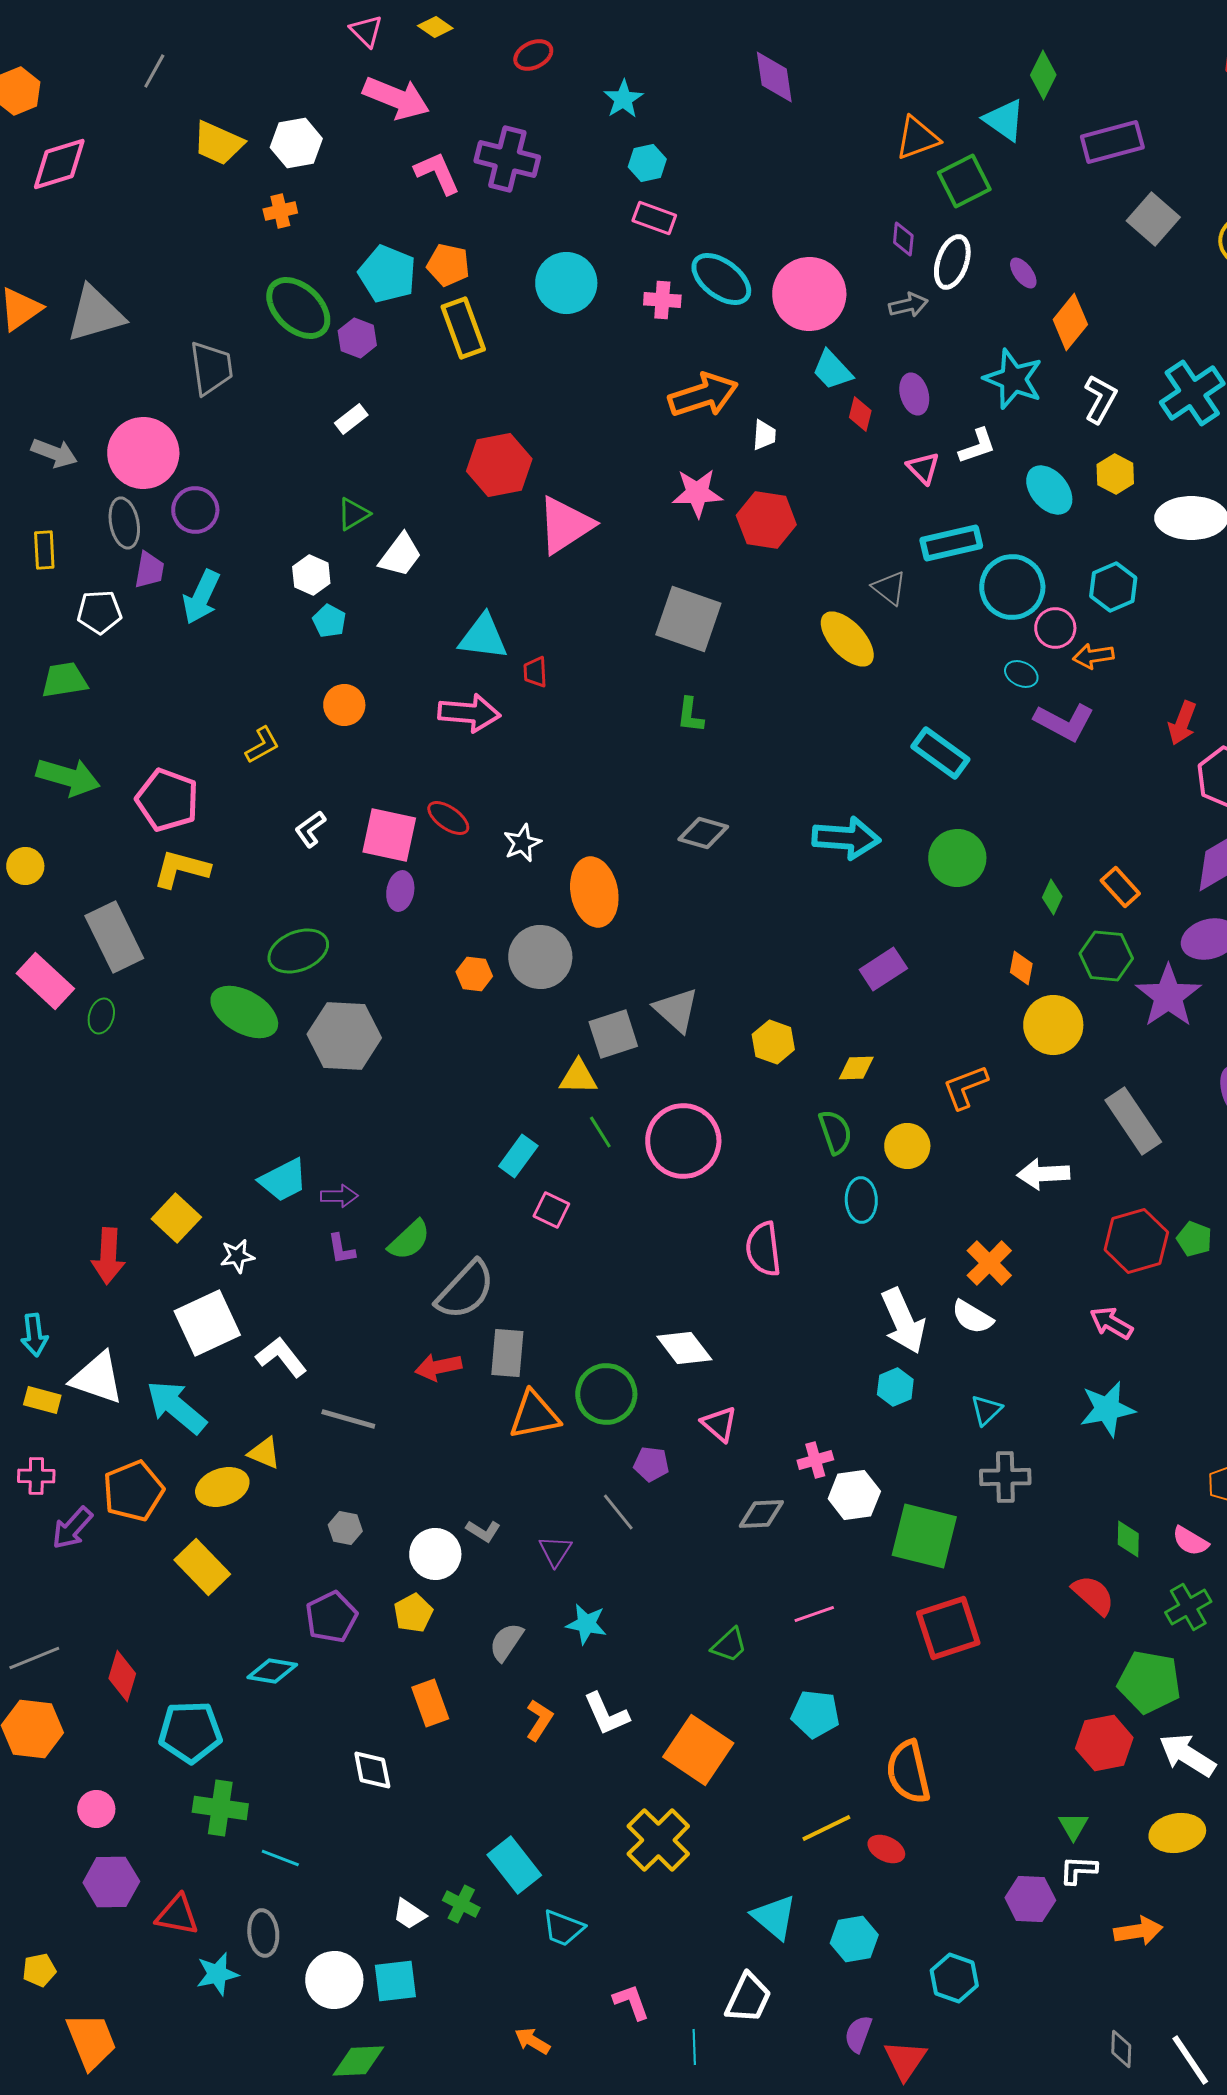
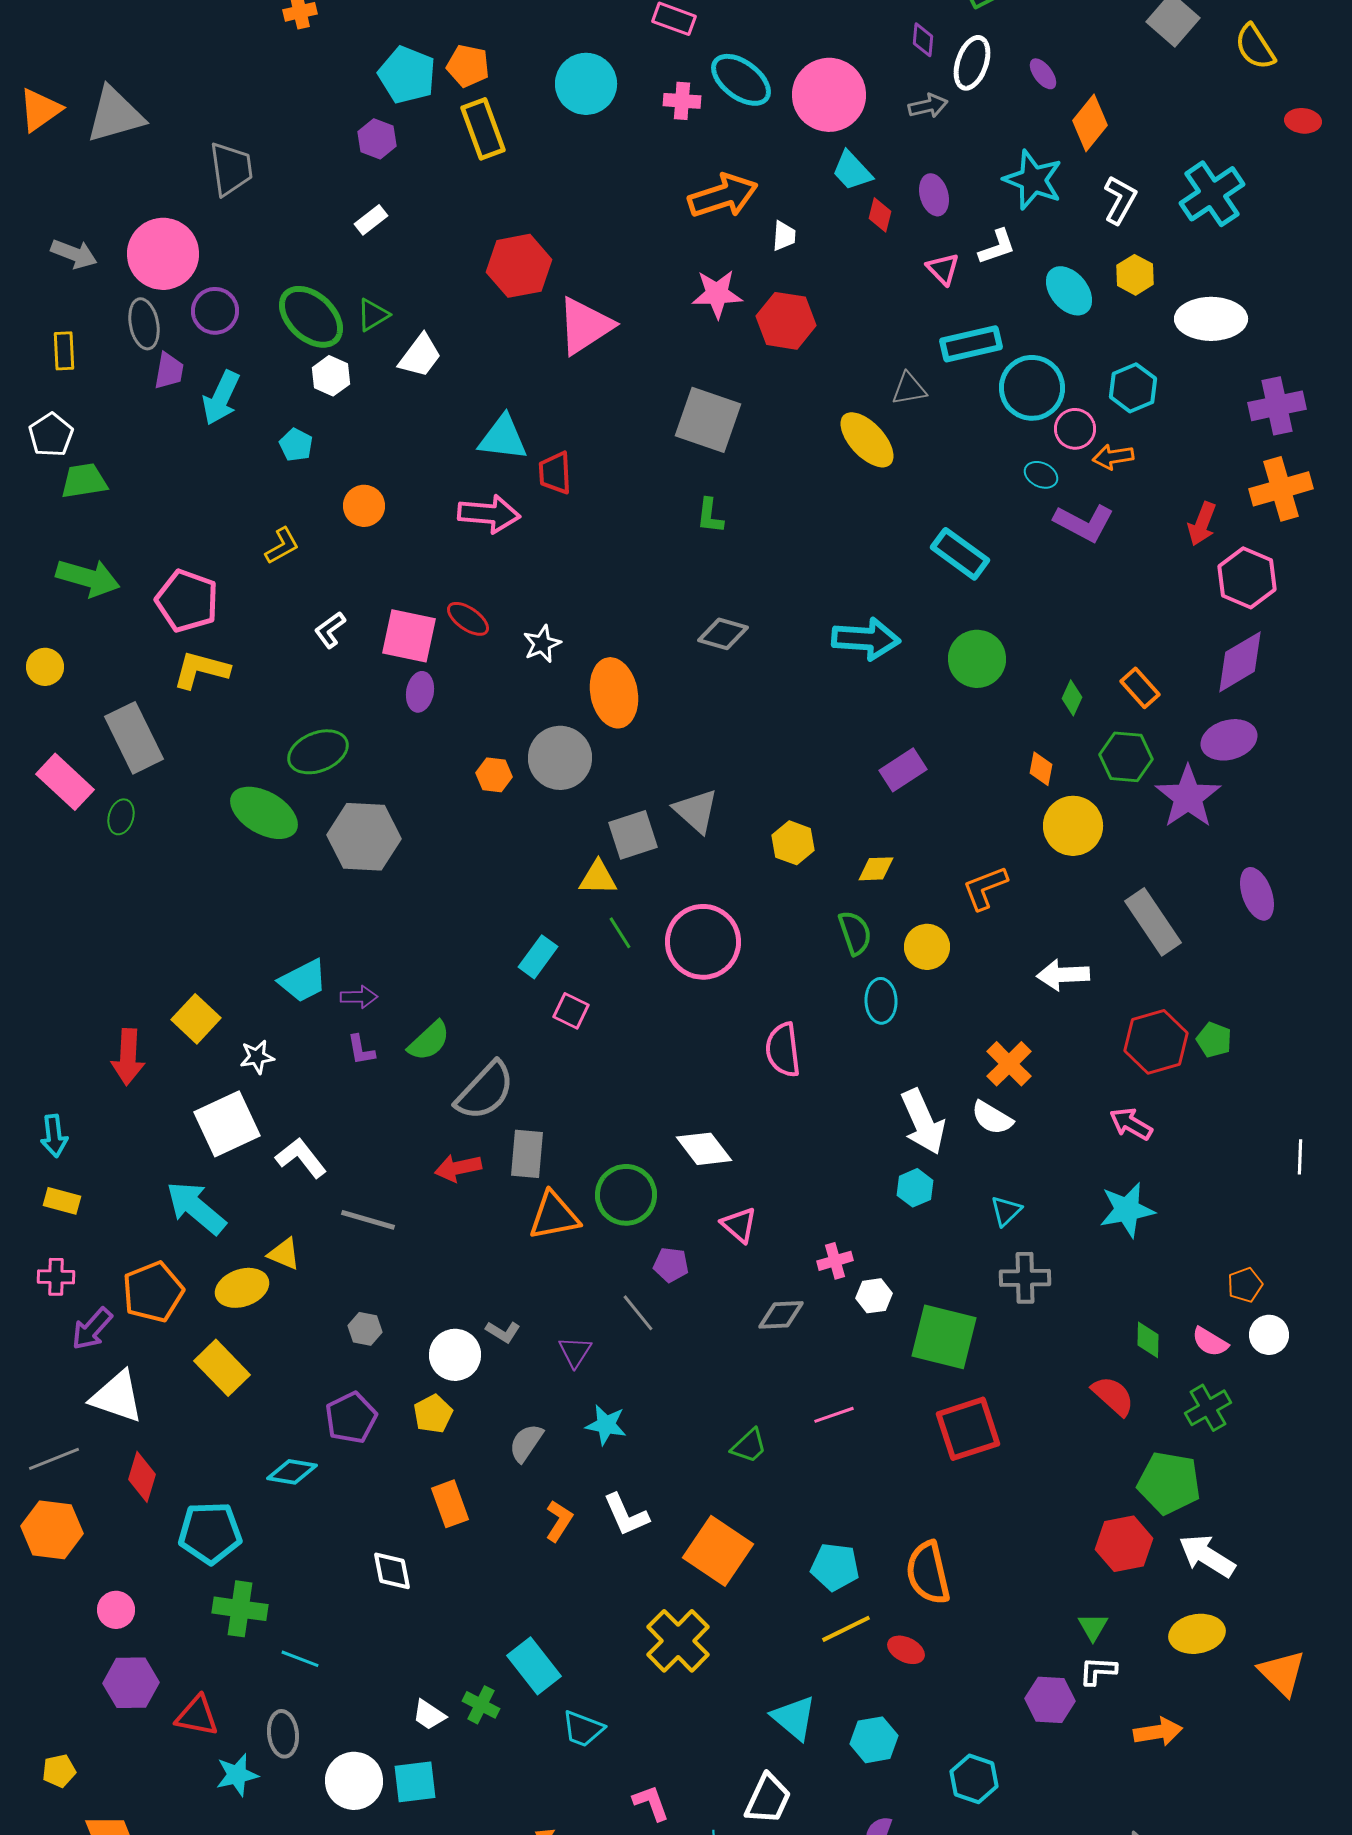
green ellipse: (298, 308) -> (311, 317), moved
gray triangle: (889, 588) -> (909, 389), turned -48
white pentagon: (99, 612) -> (51, 435), moved, turned -30
cyan pentagon: (329, 621) -> (296, 445), moved
red trapezoid: (535, 672) -> (555, 473), size x1.4
white triangle: (97, 1378) -> (117, 1397), moved
white hexagon: (854, 1495) -> (874, 1296), size x0.7
cyan pentagon: (815, 1714) -> (835, 1567), moved

